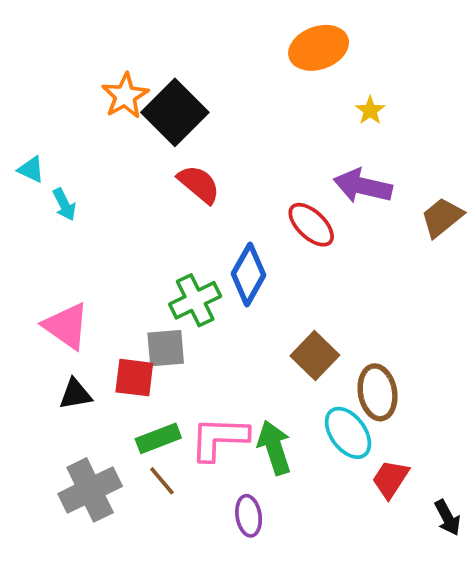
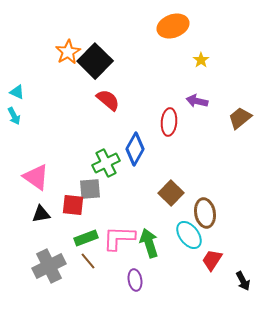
purple arrow: (363, 186) -> (197, 101), size x0.7
cyan arrow: (64, 204) -> (14, 116), moved
red ellipse: (311, 225) -> (169, 122), turned 52

